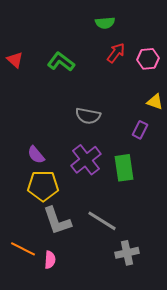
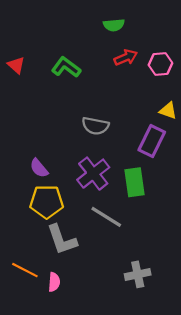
red arrow: (116, 53) -> (126, 57), turned 30
purple rectangle: (140, 130) -> (152, 141), size x1.6
gray line: (102, 221) -> (106, 217), moved

